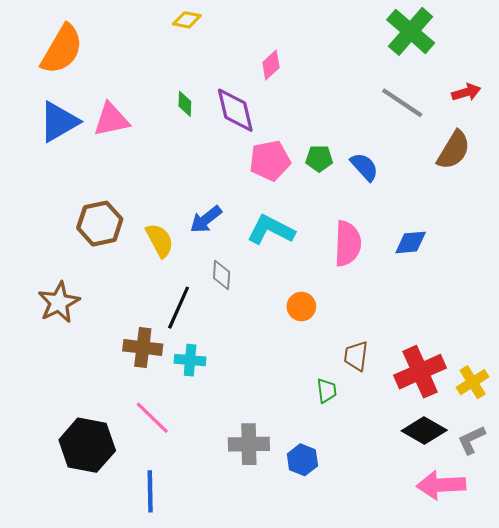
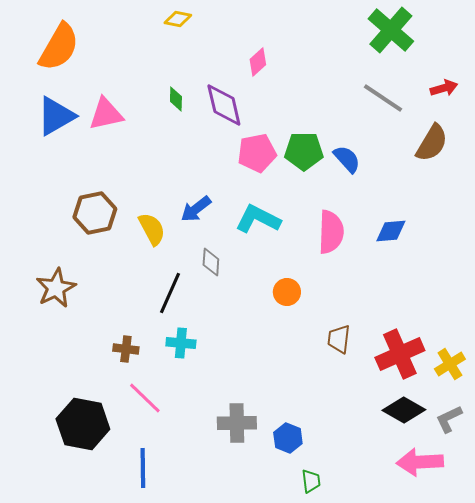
green pentagon: (319, 158) -> (304, 151), size x1.5
brown cross: (143, 347) -> (126, 349), moved, size x0.7
green trapezoid: (327, 391) -> (311, 481), moved

